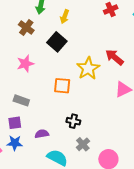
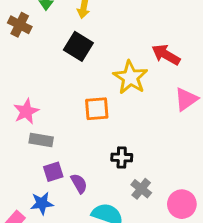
brown cross: (26, 28) -> (20, 25), moved
pink star: (25, 64) -> (26, 111), moved
purple square: (15, 123) -> (53, 172), moved
purple semicircle: (42, 134) -> (79, 184), turned 80

